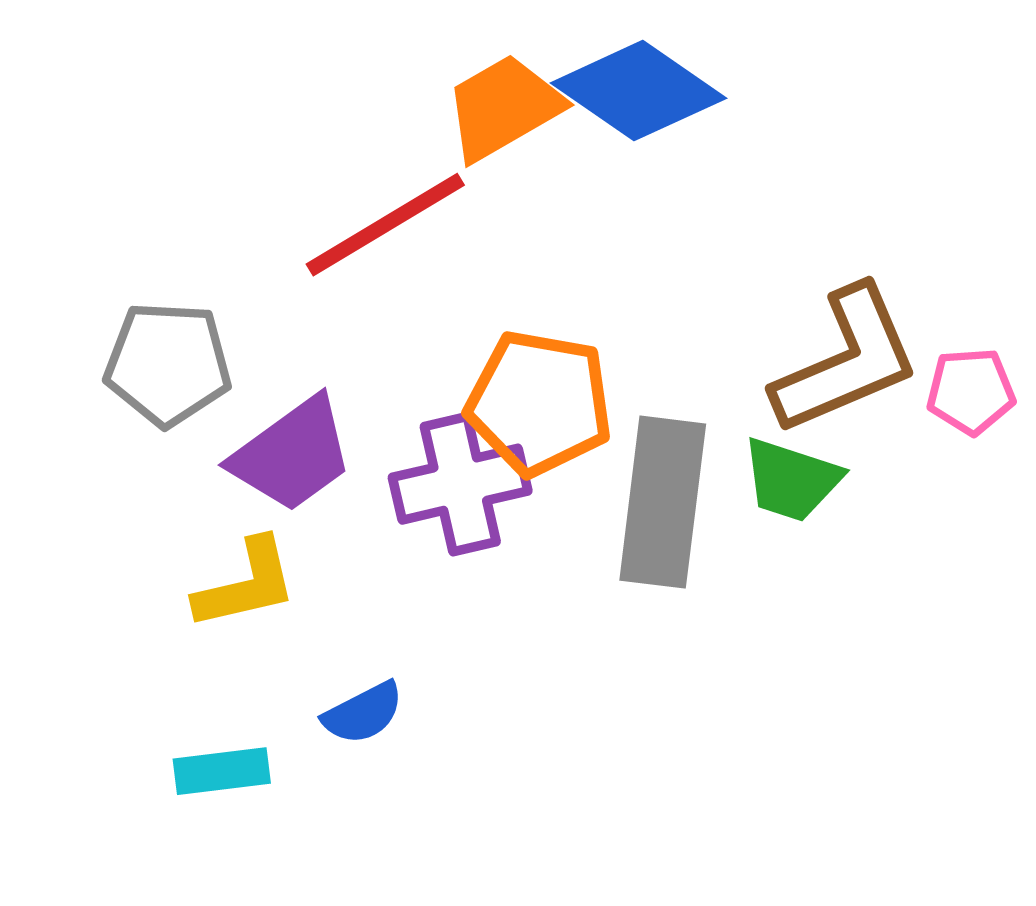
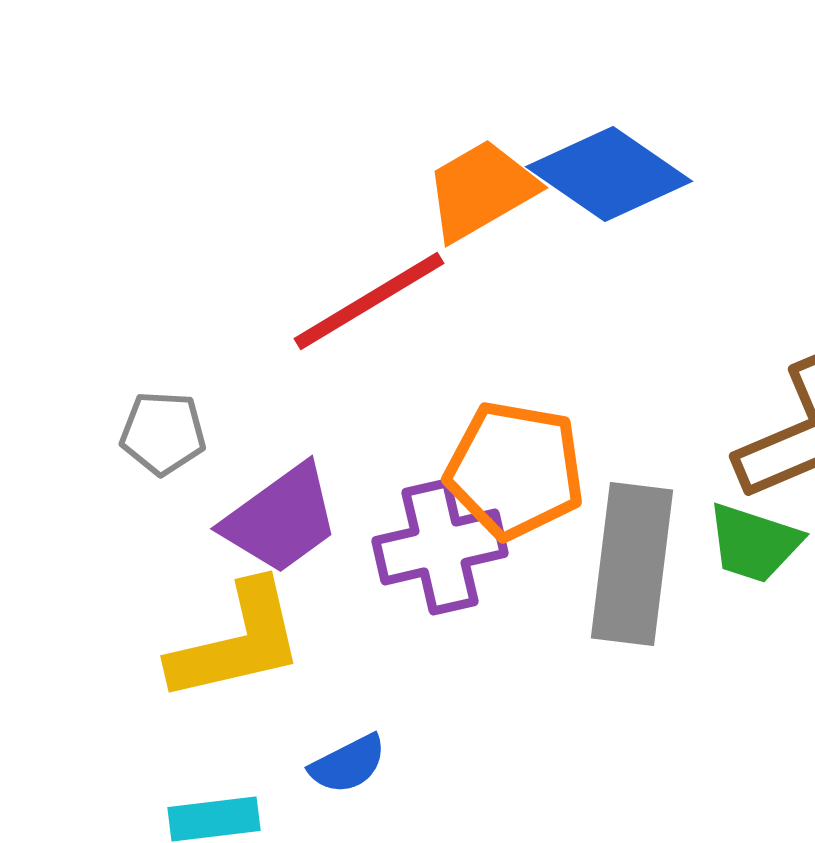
gray pentagon: (168, 364) -> (163, 433), size x0.7
yellow L-shape: (246, 584) -> (237, 642), size x1.4

